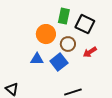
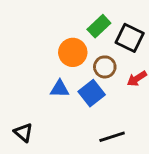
green rectangle: (64, 16) -> (99, 26), turned 35

